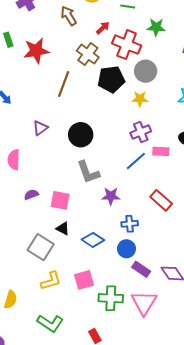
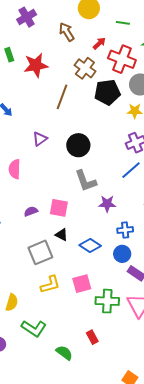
purple semicircle: (31, 195) -> (31, 211), moved
gray square: (41, 247) -> (40, 252), turned 35
green L-shape: (50, 323) -> (34, 328), moved

